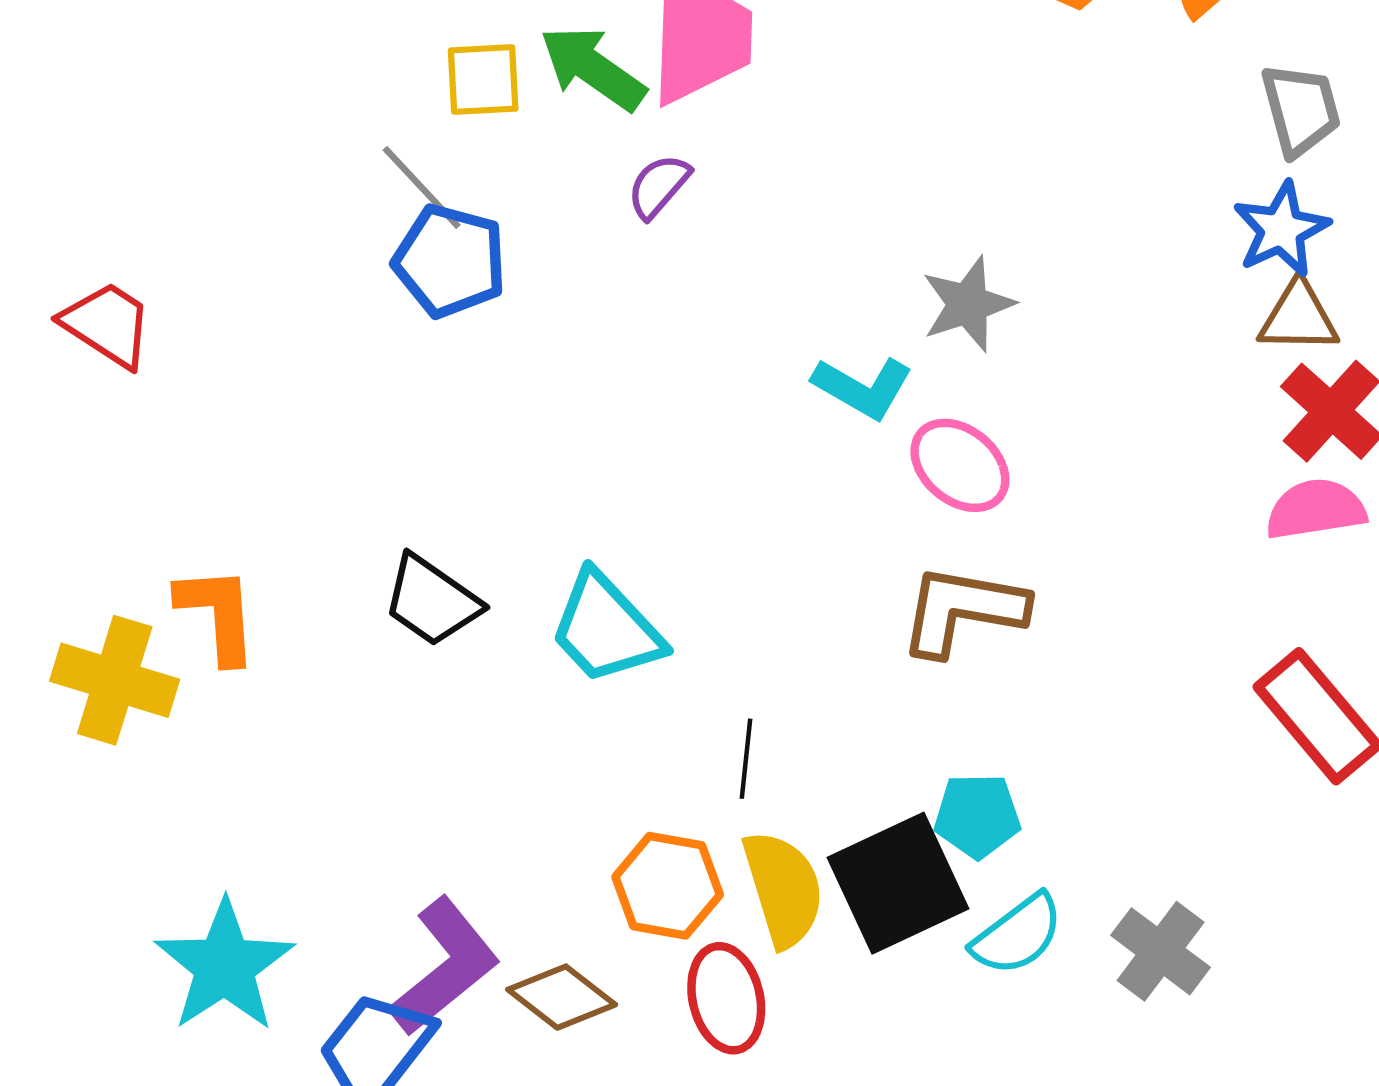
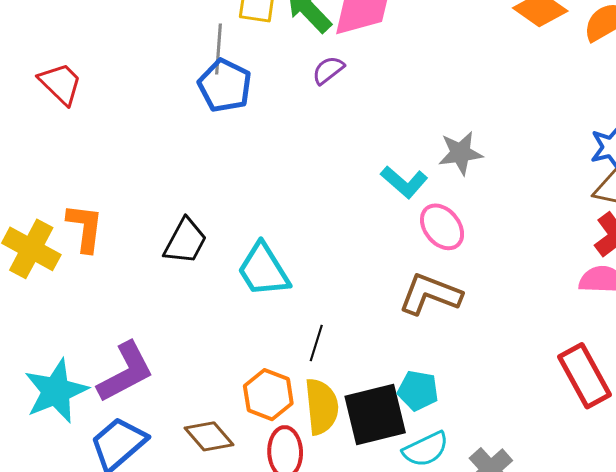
gray line: (422, 188) -> (218, 49), turned 36
black trapezoid: (432, 601) -> (185, 241), turned -108
purple L-shape: (445, 967) -> (126, 372), moved

